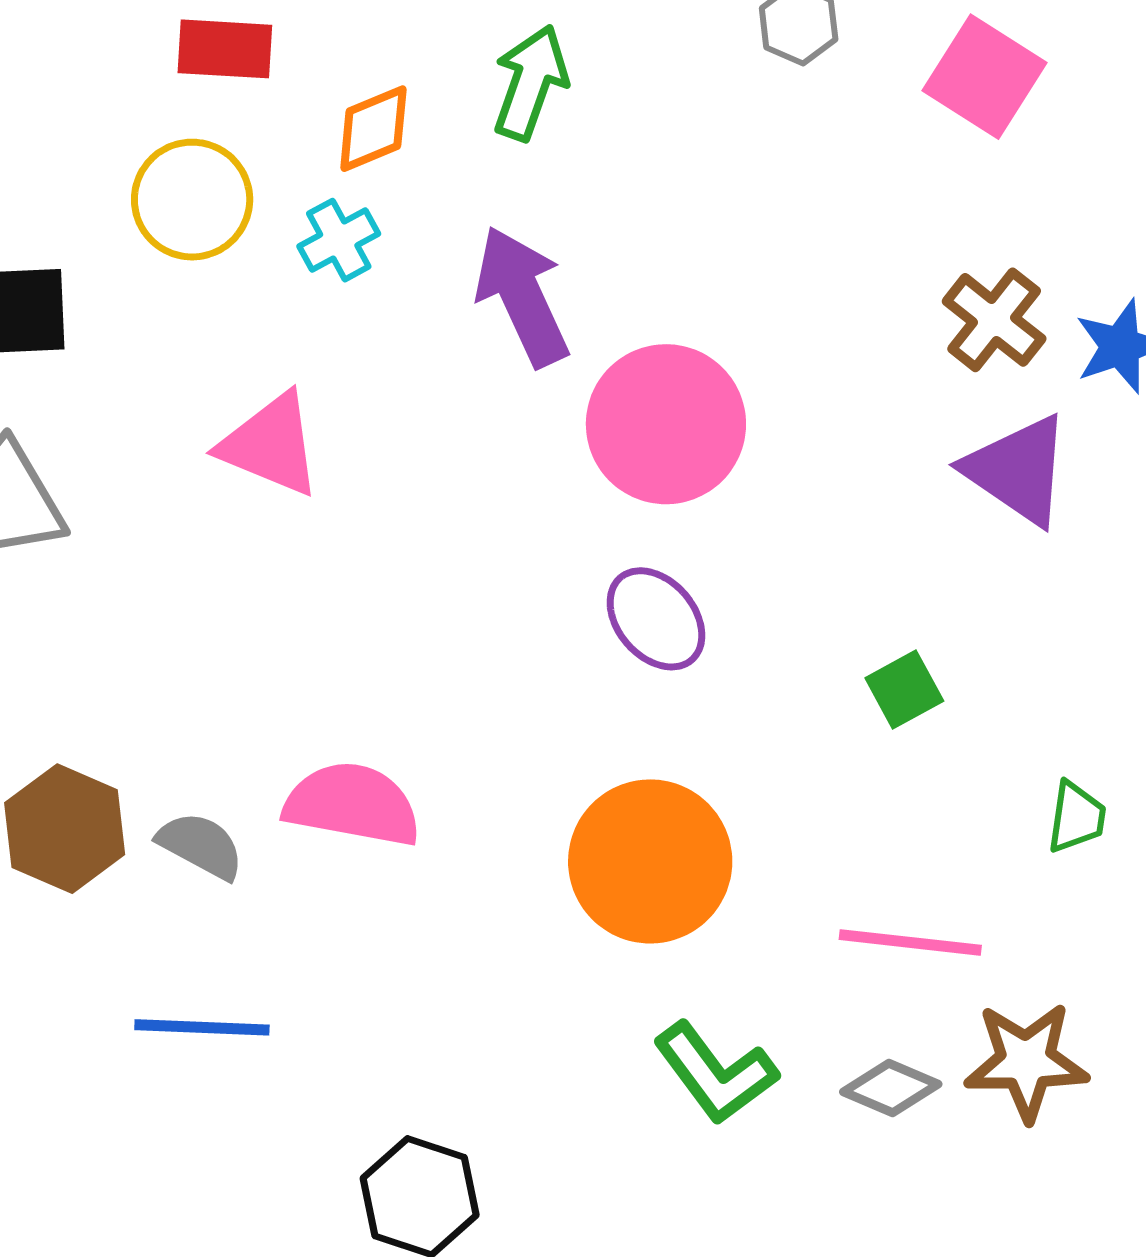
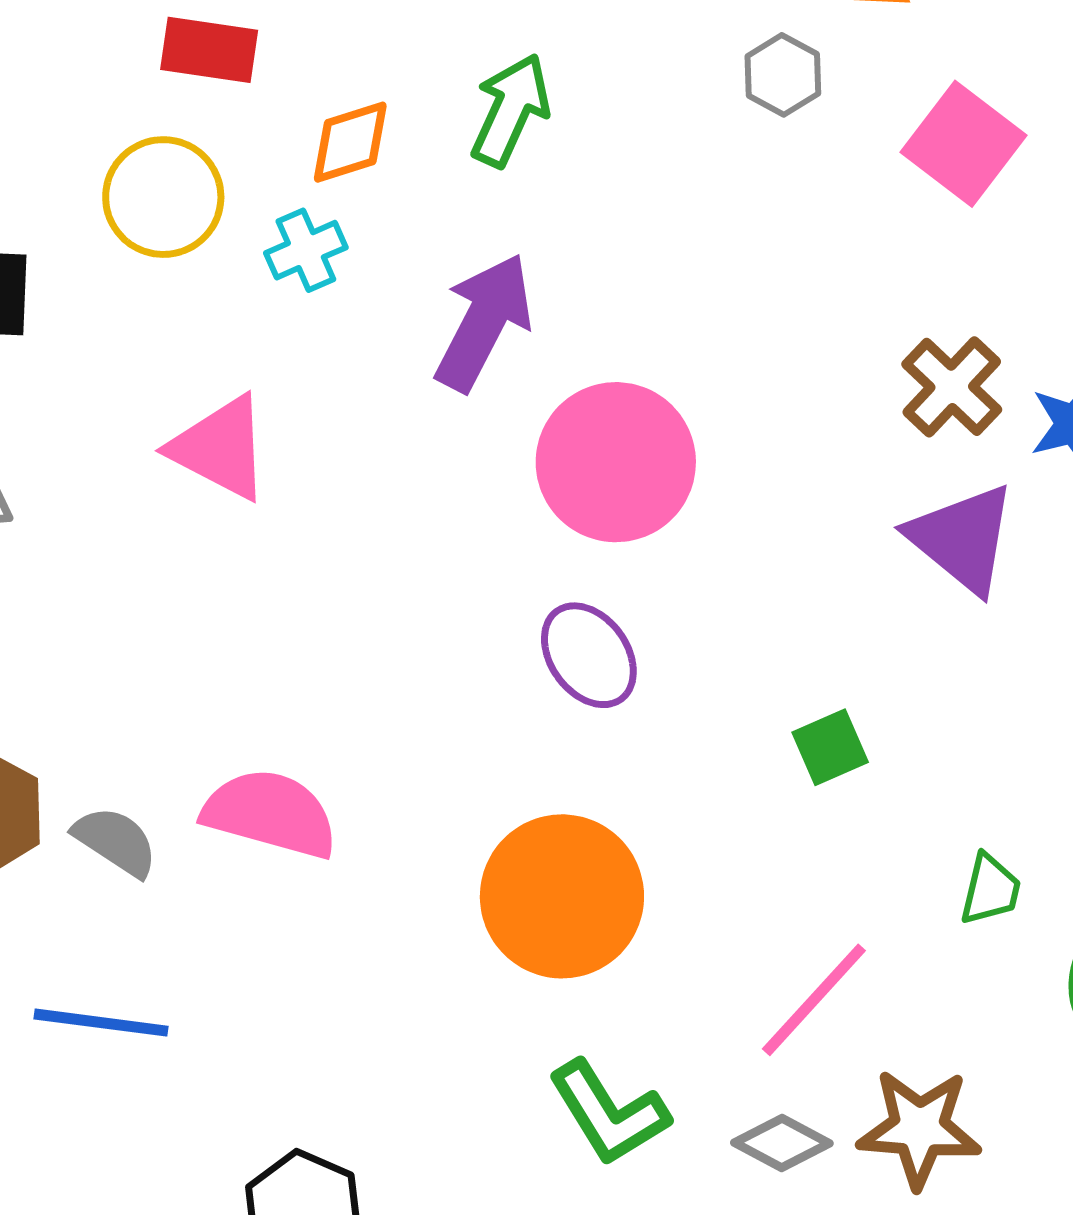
purple arrow: (522, 296) -> (484, 322), turned 47
pink line: (910, 942) -> (814, 1000), turned -59

